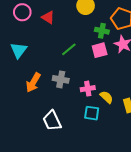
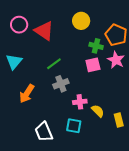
red triangle: (48, 17) -> (44, 31), size x1.5
green line: (69, 49) -> (54, 64), moved
gray cross: (61, 79) -> (61, 84), moved, turned -35
cyan square: (92, 113) -> (74, 126), moved

